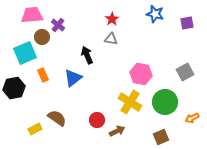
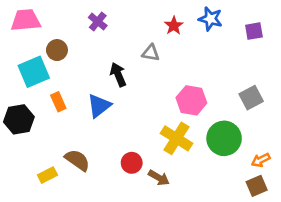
pink trapezoid: (32, 15) -> (26, 20), moved
red star: (112, 19) -> (174, 26), moved
purple cross: (58, 25) -> (98, 22), moved
brown arrow: (117, 131) -> (159, 178), turned 56
brown square: (161, 137) -> (257, 186), moved

